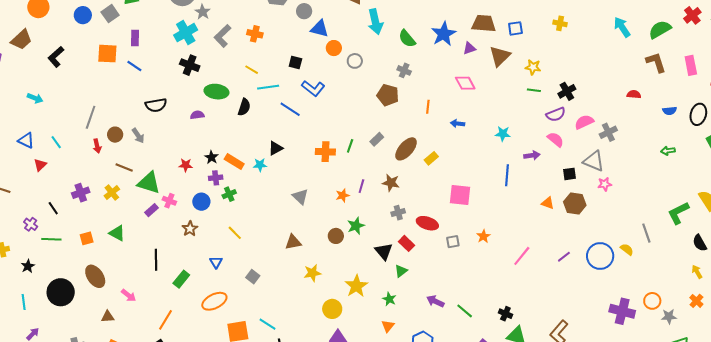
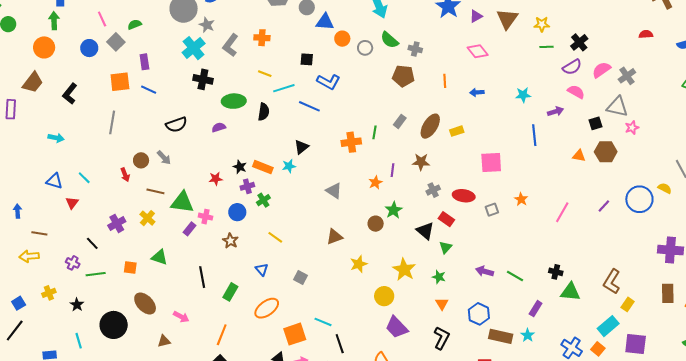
green semicircle: (407, 39) -> (390, 40), moved
gray line: (91, 117) -> (112, 122), moved
yellow rectangle: (431, 158) -> (457, 131), turned 32
orange square: (87, 238) -> (130, 268), turned 32

